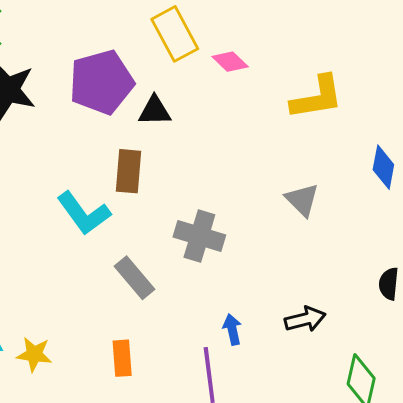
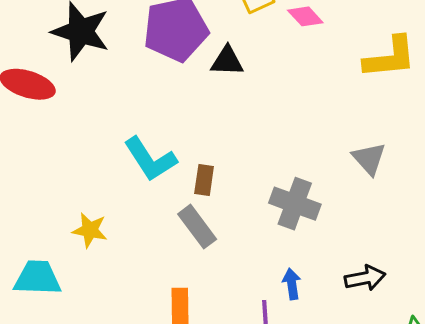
brown rectangle: (129, 171) -> (204, 180), moved, size x0.7
gray cross: (199, 236) -> (295, 204), moved
yellow star: (34, 354) -> (90, 230), moved

